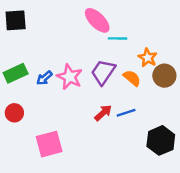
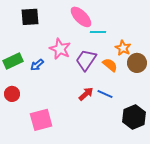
black square: (16, 20) -> (30, 17), moved
pink star: (70, 77) -> (60, 49), moved
blue line: (126, 113) -> (105, 94), turned 42

